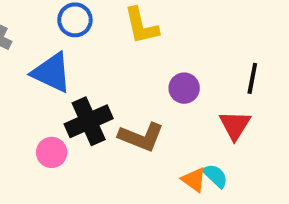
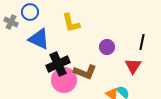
blue circle: (75, 20) -> (30, 12), moved
yellow L-shape: (141, 26) -> (71, 23), moved
pink circle: (52, 152) -> (64, 80), moved, size x1.6

